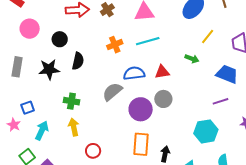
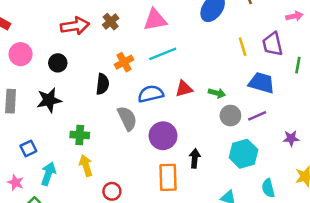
yellow line: (208, 36) -> (243, 47), moved, turned -49
green arrow: (192, 59) -> (217, 93), moved
black semicircle: (78, 61) -> (103, 84), moved
gray semicircle: (112, 92) -> (127, 118), turned 110
gray circle: (163, 99) -> (230, 116), moved
pink star: (14, 125) -> (16, 183), moved
black arrow: (165, 154) -> (195, 158), moved

